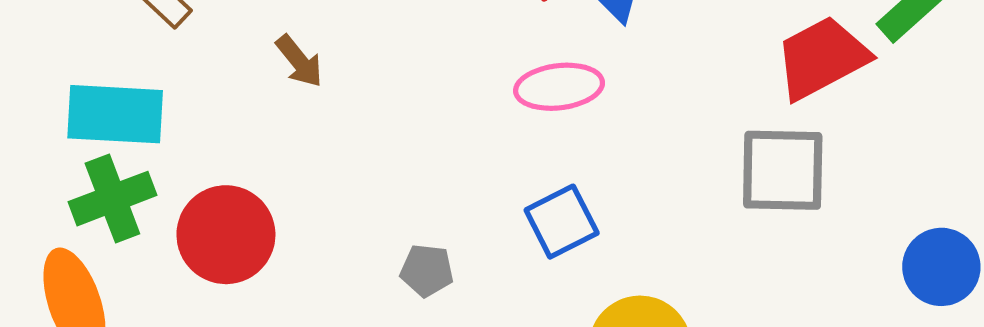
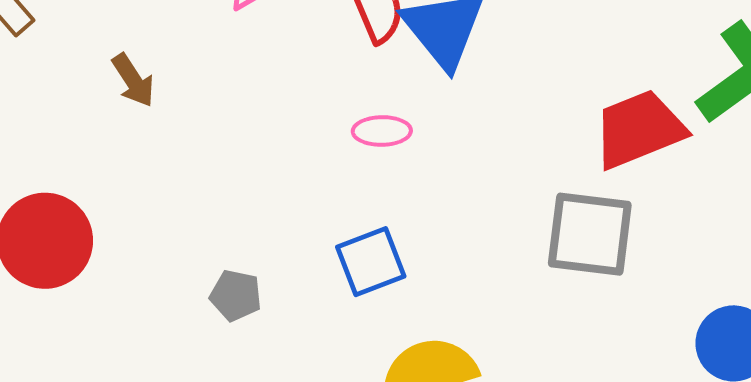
pink ellipse: (559, 87) -> (382, 131), size x0.7

